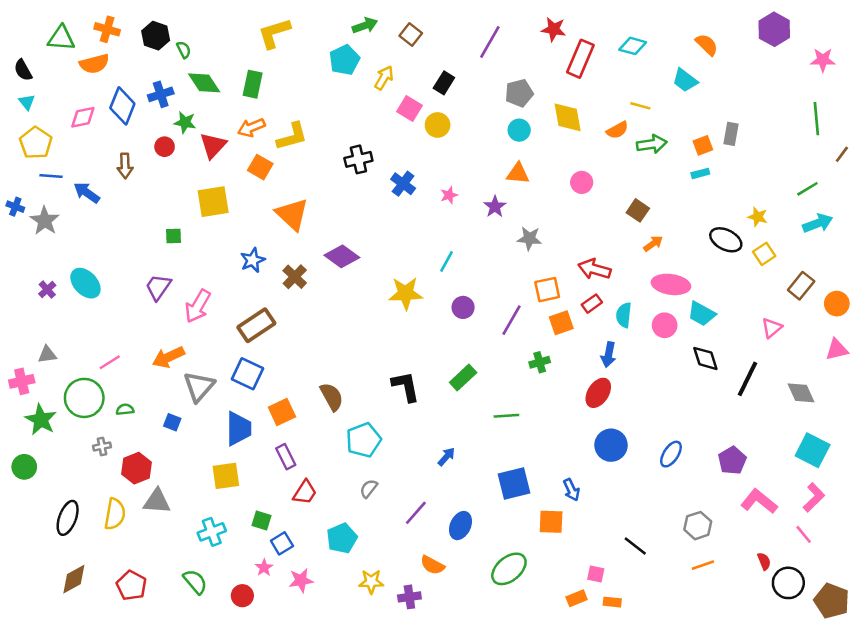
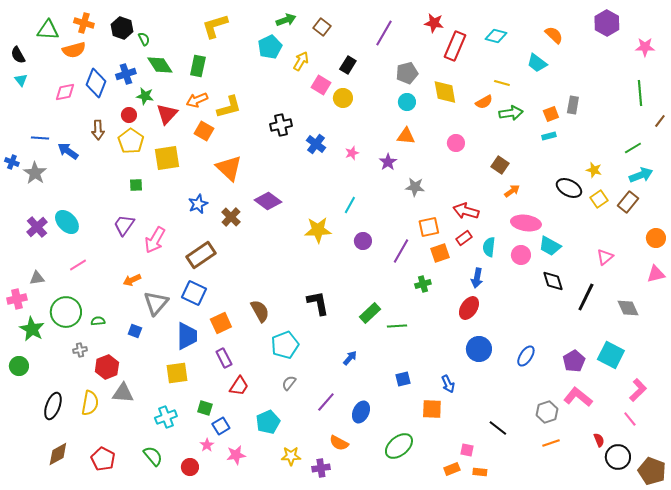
yellow pentagon: (36, 143) -> (131, 141), moved
brown rectangle: (801, 286) -> (628, 202), moved
purple cross: (47, 290) -> (37, 227), size x1.5
orange arrow: (168, 357) -> (132, 280), size x0.7
pink line: (110, 362) -> (78, 265), moved
green rectangle: (463, 378) -> (370, 313), moved
cyan square: (813, 450) -> (611, 355), moved
blue square: (514, 483) -> (403, 379), size x0.6
pink L-shape: (759, 501) -> (578, 397), moved

